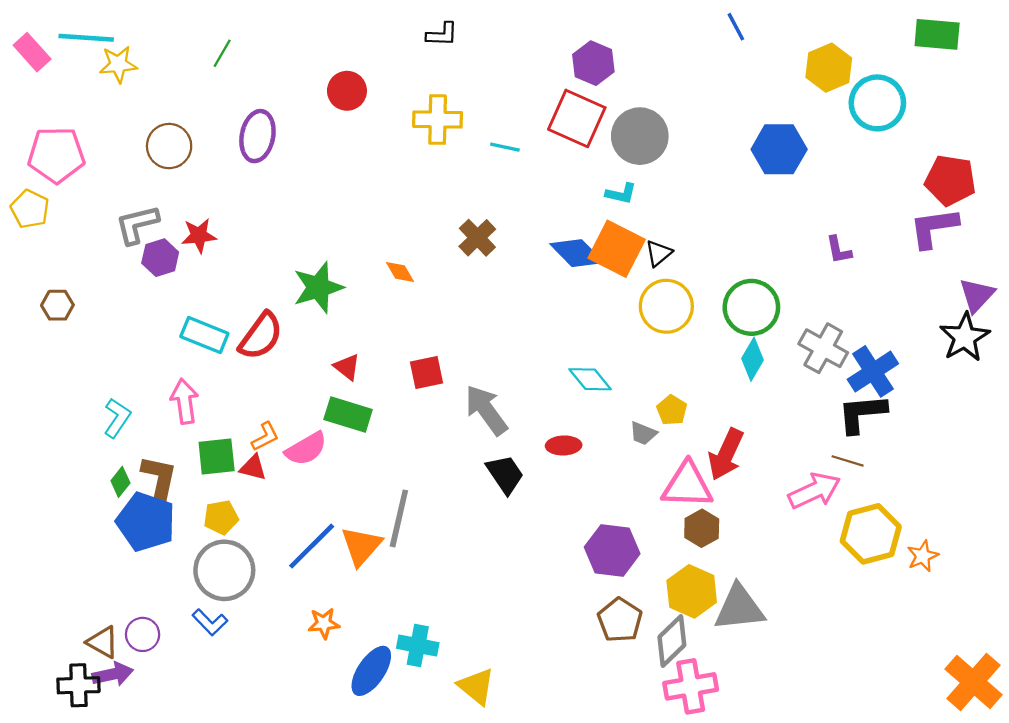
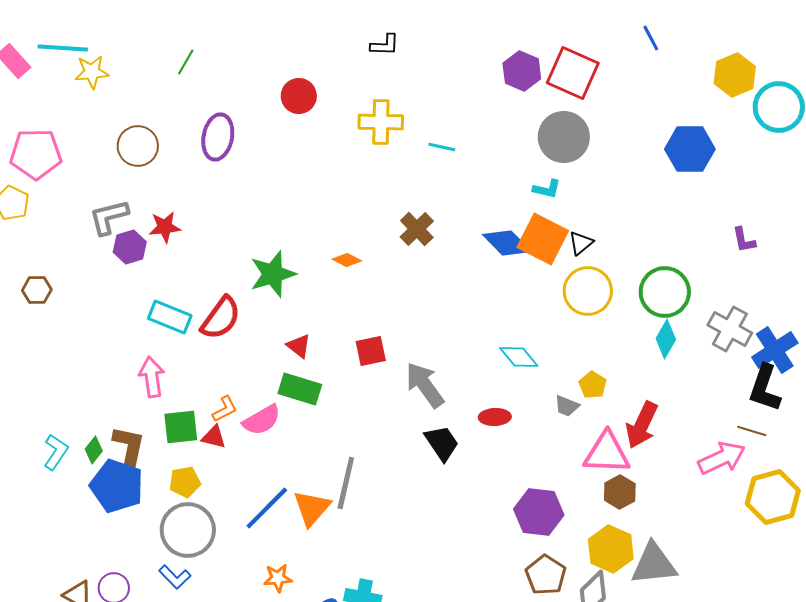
red square: (577, 118) -> (573, 73), moved
orange diamond: (400, 272) -> (347, 260), turned -32
black L-shape: (862, 413) -> (765, 388), turned -66
cyan L-shape: (117, 418) -> (56, 452), moved

